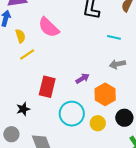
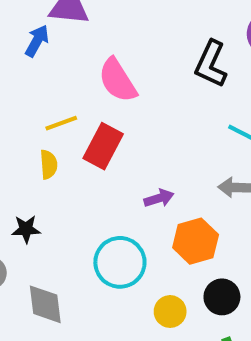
yellow semicircle: (20, 36) -> (49, 164), moved
red rectangle: (47, 87) -> (103, 146), moved
yellow circle: (98, 123) -> (170, 312), moved

